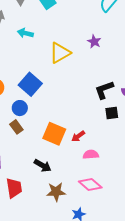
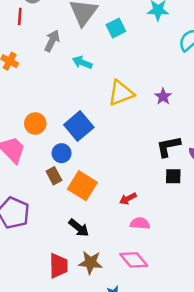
purple star: (94, 42) -> (163, 97), moved
orange square: (54, 134) -> (82, 186), moved
red trapezoid: (14, 188) -> (58, 266), moved

